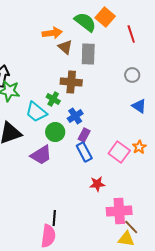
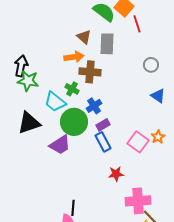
orange arrow: (52, 33) -> (74, 57), moved
red line: (131, 34) -> (137, 24), moved
green circle: (55, 132) -> (74, 122), size x1.4
purple rectangle: (84, 135) -> (103, 125), turned 32

